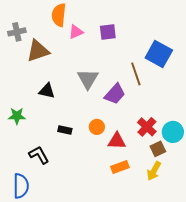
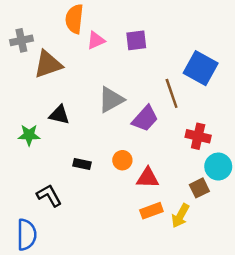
gray triangle: (88, 79) -> (111, 100), turned 30
green star: (17, 116) -> (29, 135), moved
red cross: (147, 127) -> (198, 136), moved, turned -30
yellow arrow: (154, 171) -> (180, 216), moved

